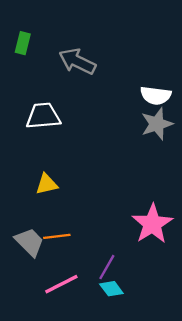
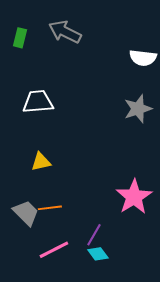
gray arrow: (77, 61) -> (65, 32), moved
white semicircle: (156, 95) -> (143, 58), moved

